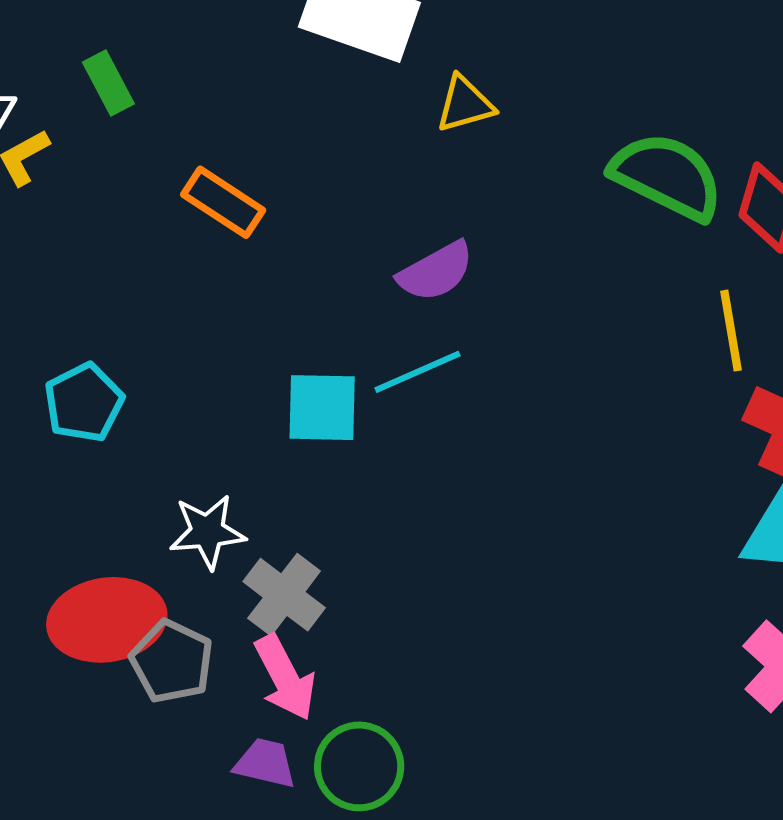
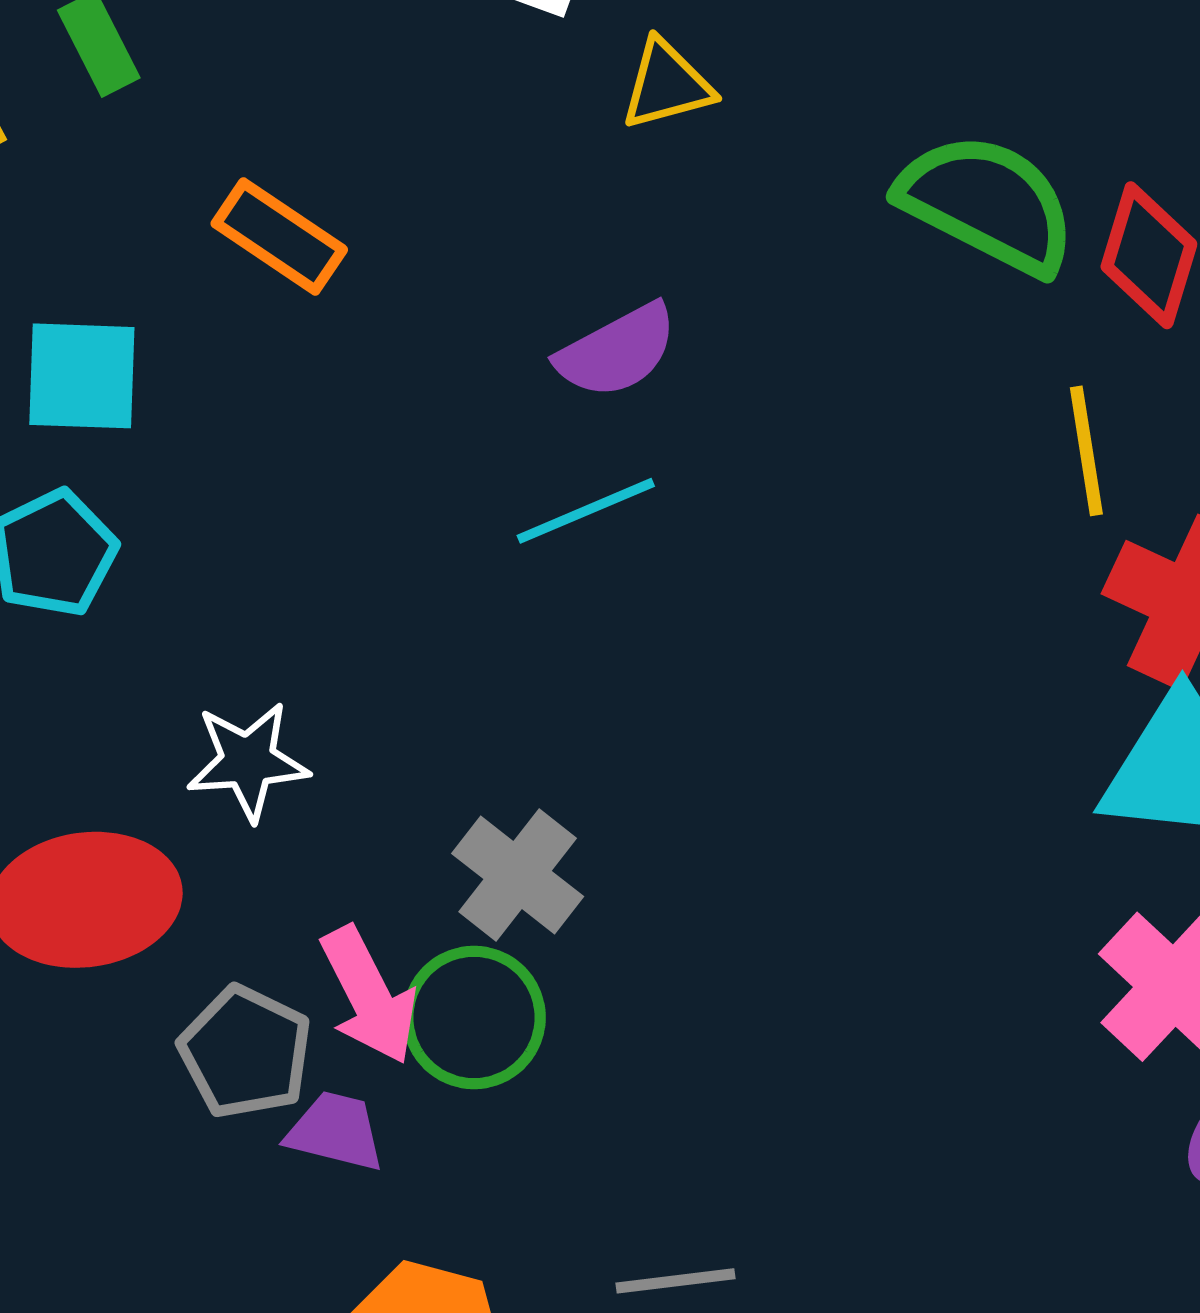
cyan square: (322, 408) -> (82, 376), moved
gray cross: (284, 595) -> (518, 875), moved
gray pentagon: (172, 662) -> (245, 1052), moved
green circle: (359, 766) -> (474, 1017), moved

